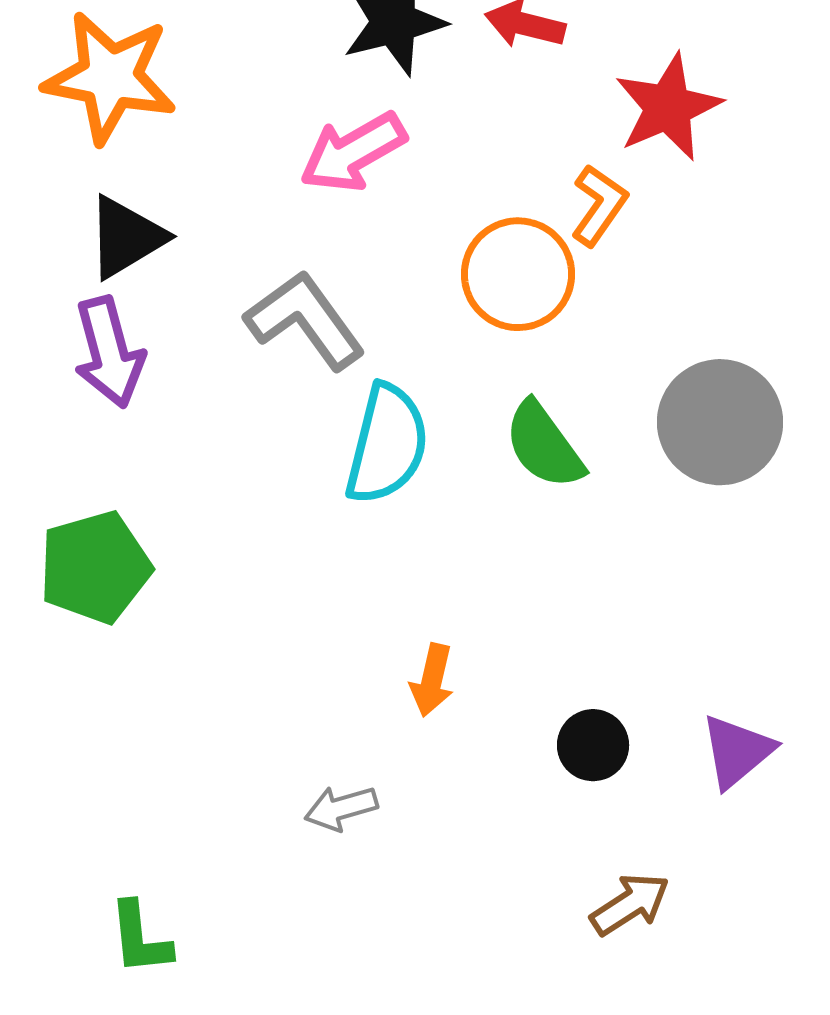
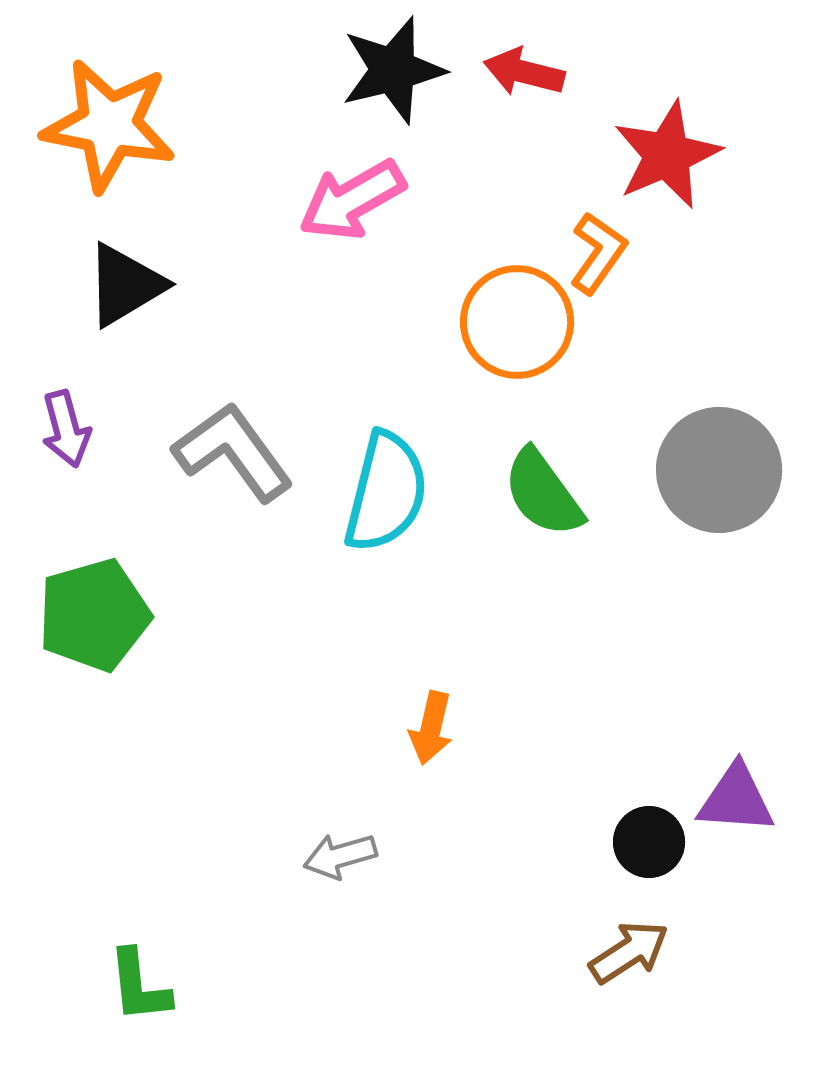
gray L-shape: (305, 320) -> (233, 452), moved
purple arrow: (109, 352) -> (66, 429), moved, size x0.7
black circle: (593, 745) -> (649, 842), moved
purple triangle: (737, 751) -> (736, 799), turned 44

